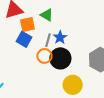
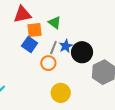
black circle: (60, 58) -> (82, 52), moved
yellow circle: (73, 85) -> (61, 93), moved

